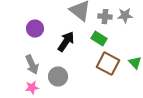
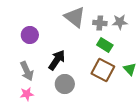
green rectangle: (99, 39) -> (105, 45), moved
black arrow: (66, 42) -> (57, 60), moved
gray circle: (58, 77) -> (65, 84), moved

